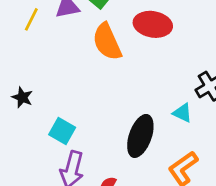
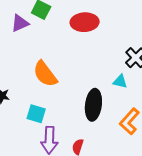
orange semicircle: (107, 42) -> (45, 74), moved

